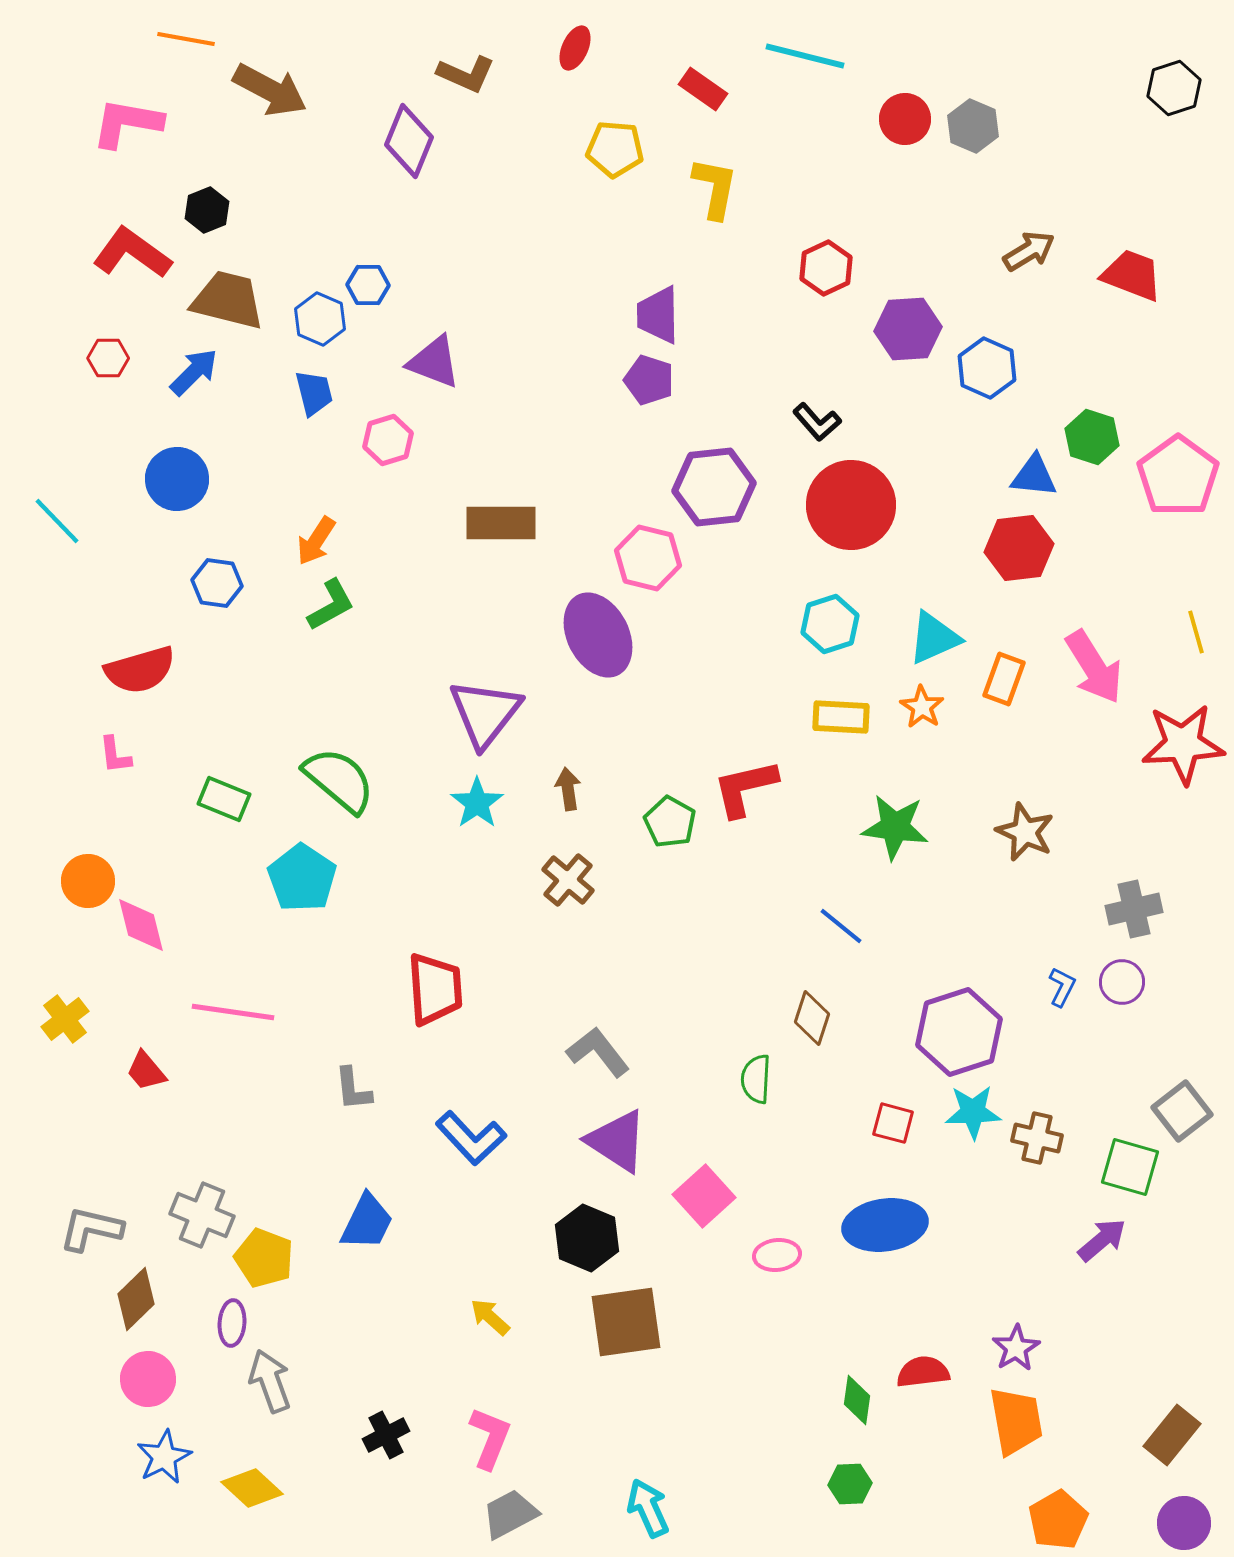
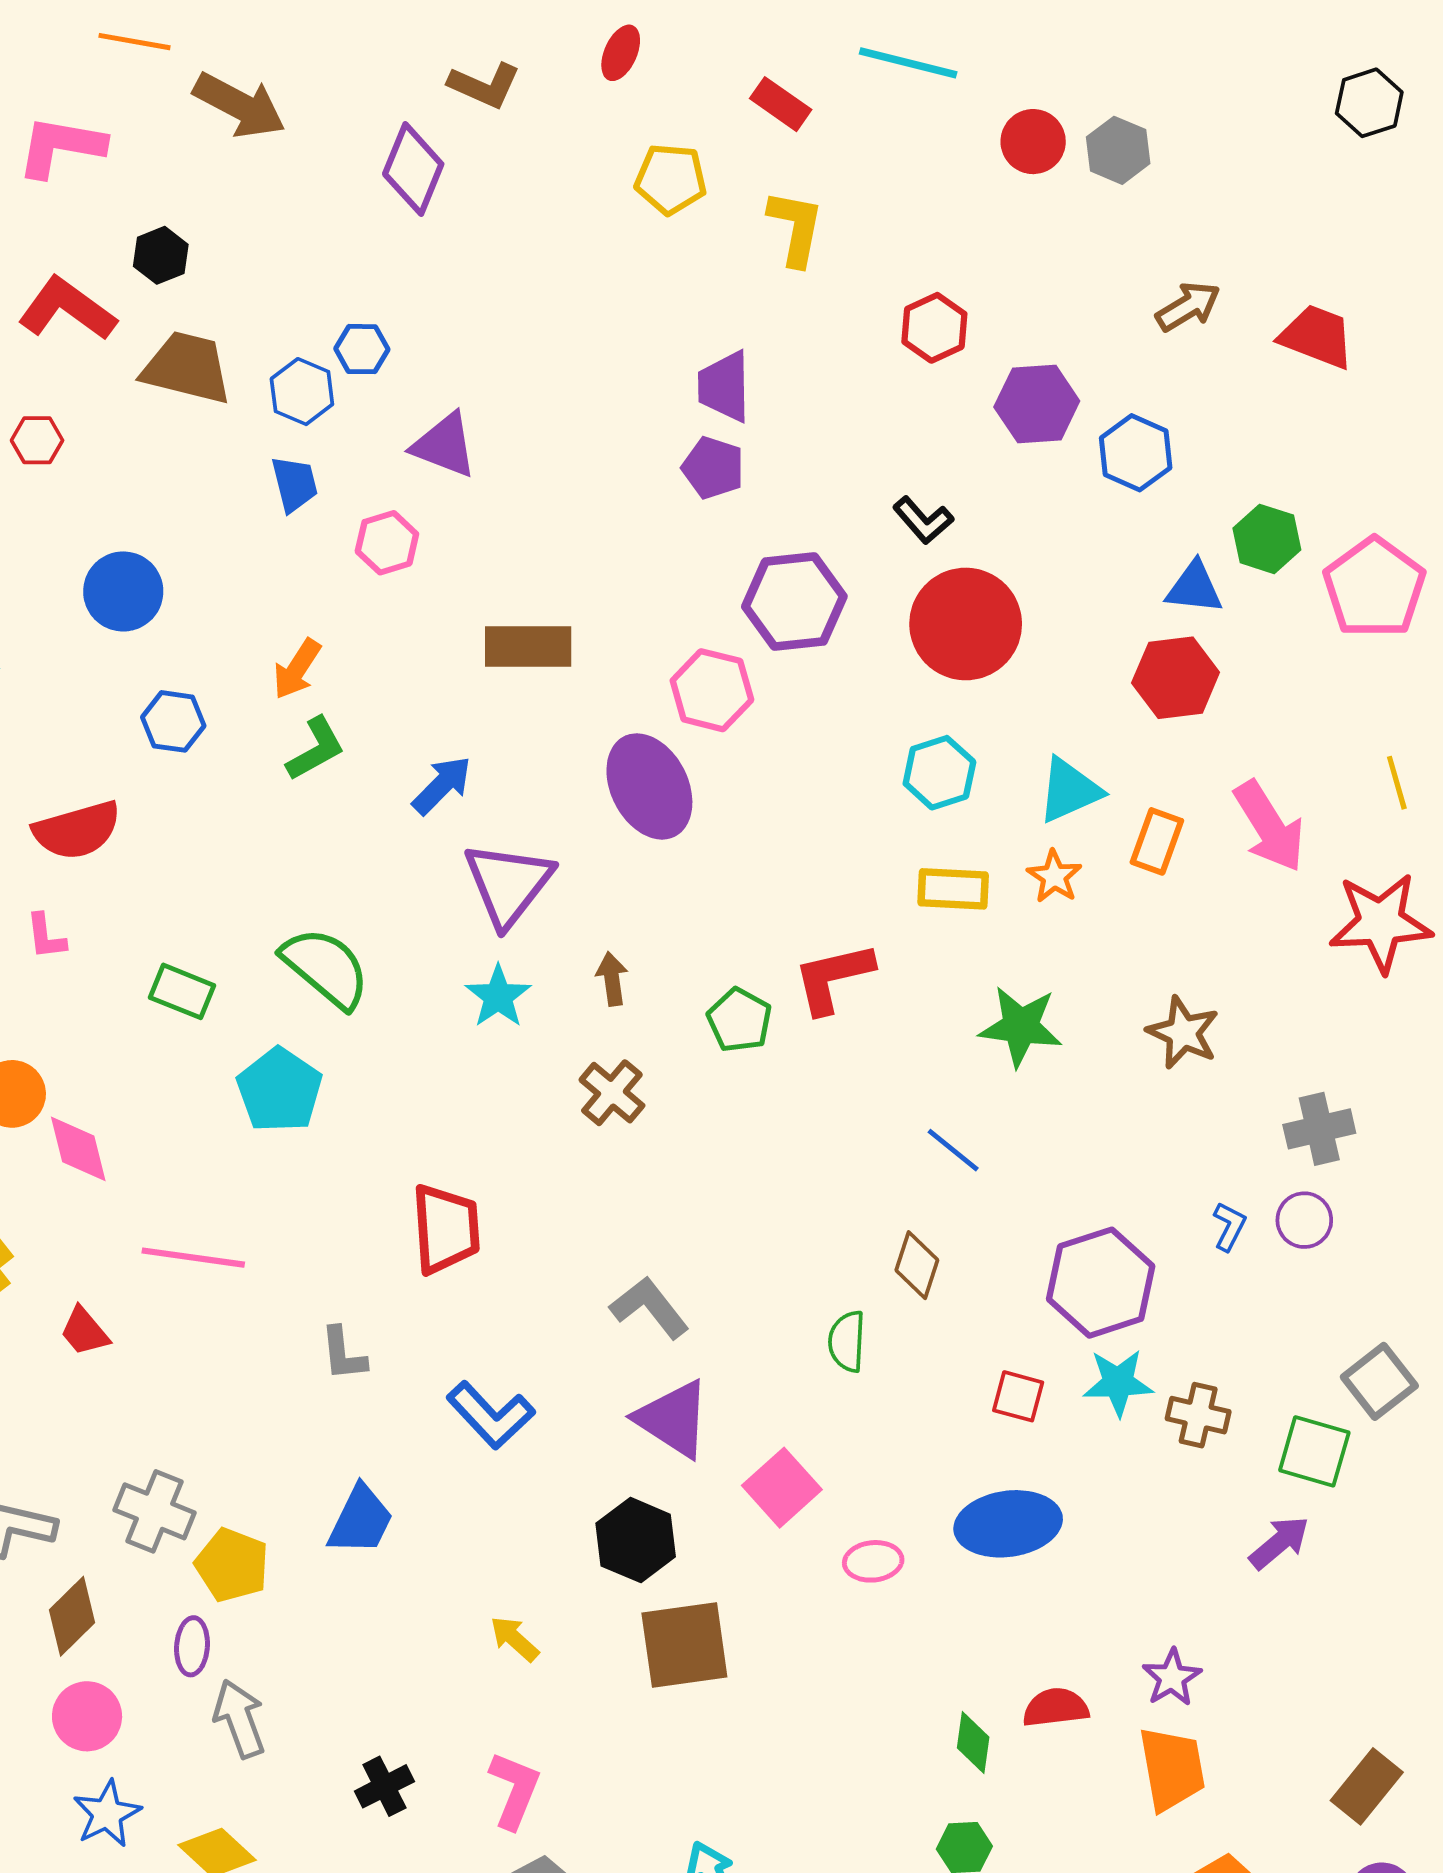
blue arrow: (194, 372) -> (442, 785), moved

